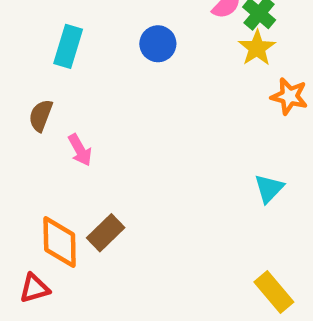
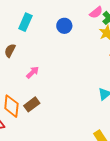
pink arrow: (80, 150) -> (33, 72), moved, turned -112

